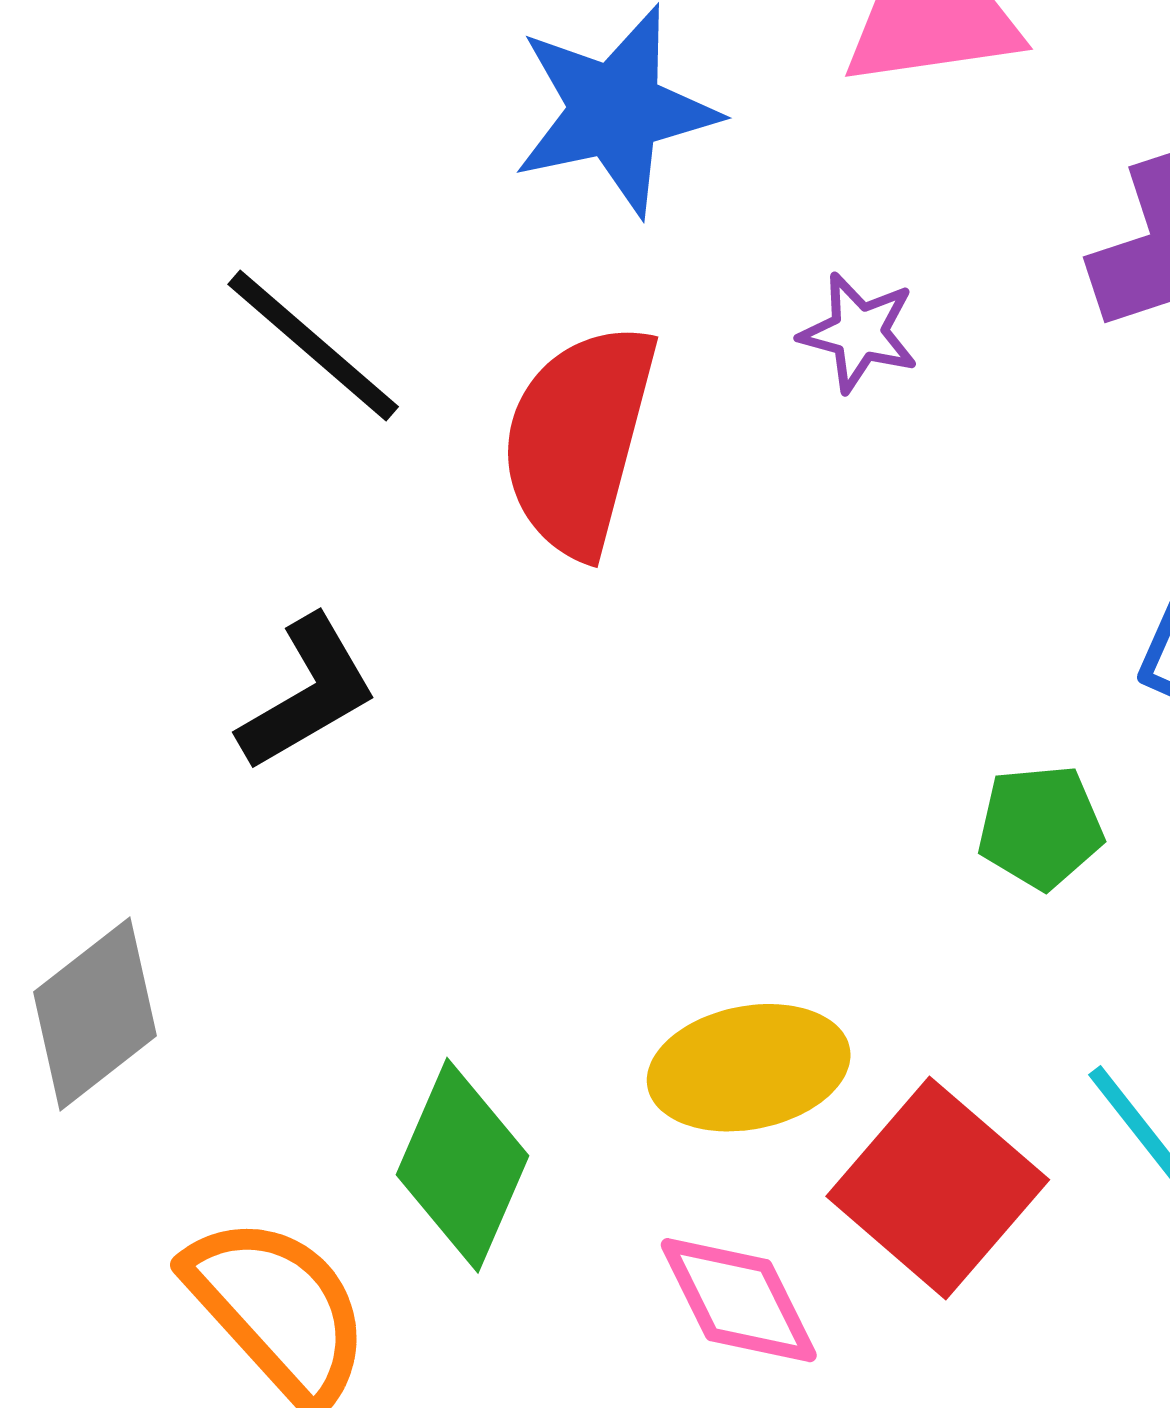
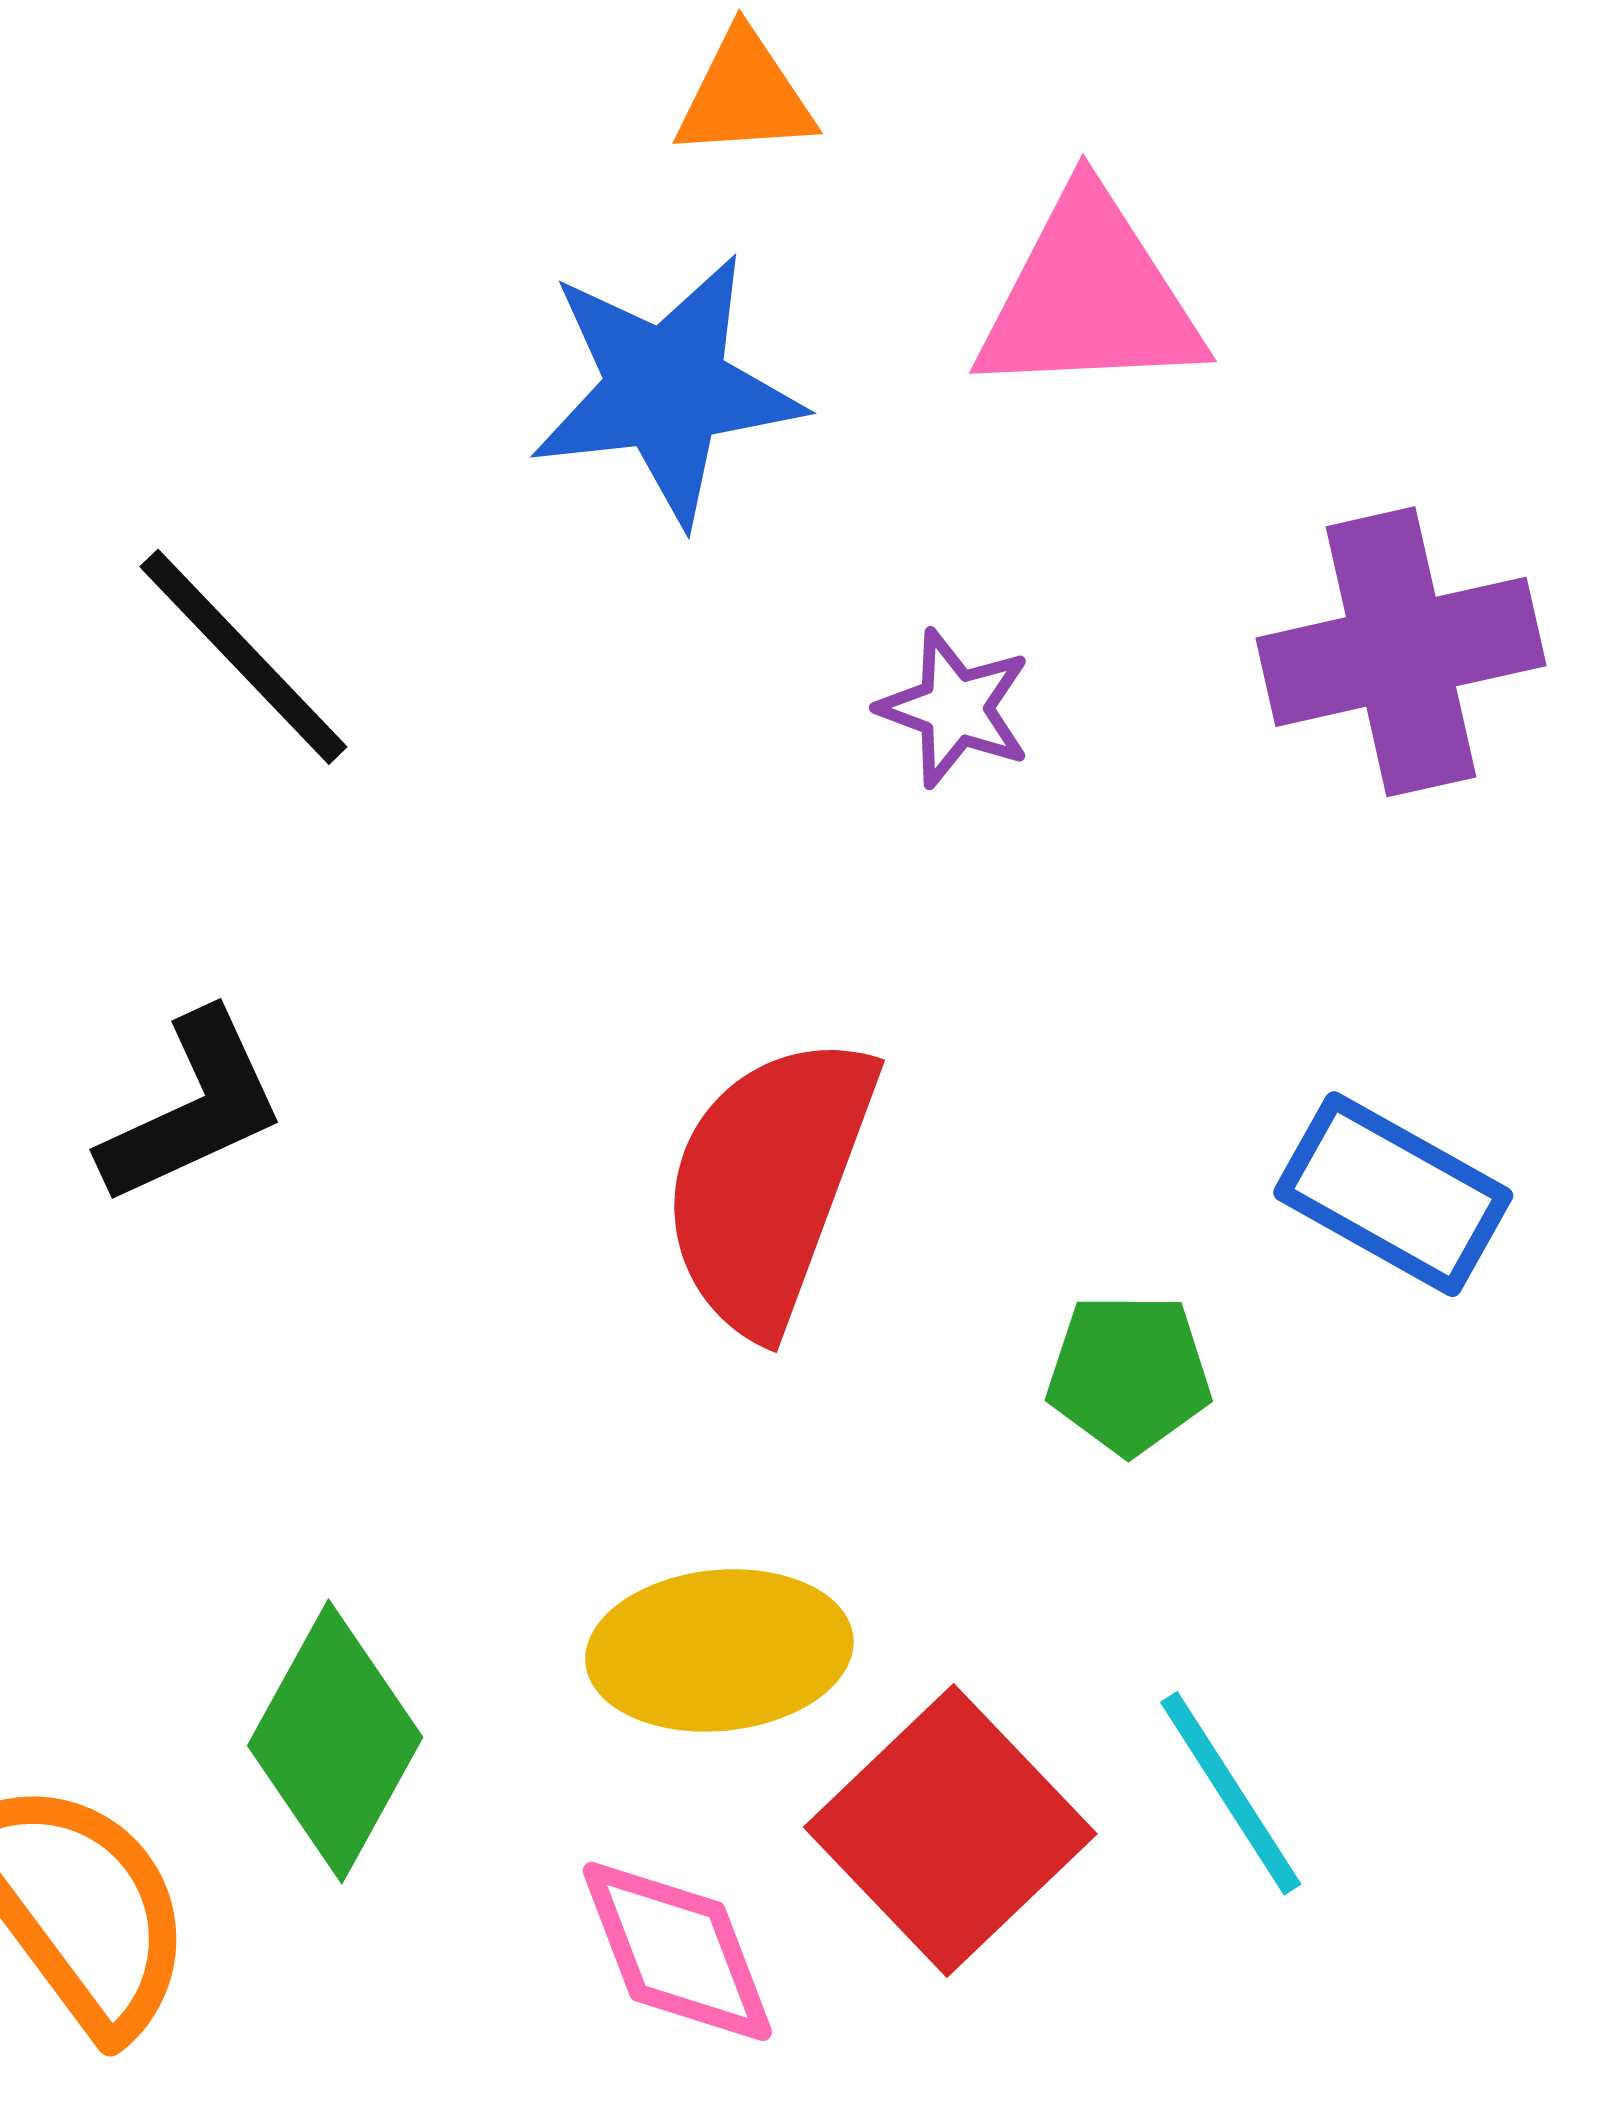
red semicircle: (579, 439) -> (769, 1183), moved

